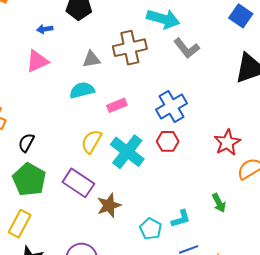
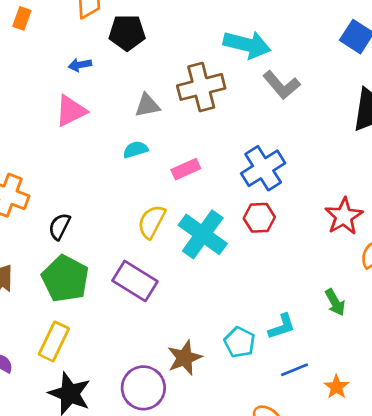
cyan semicircle: (82, 90) -> (136, 150), size x0.7
brown star: (109, 205) -> (185, 358), moved

